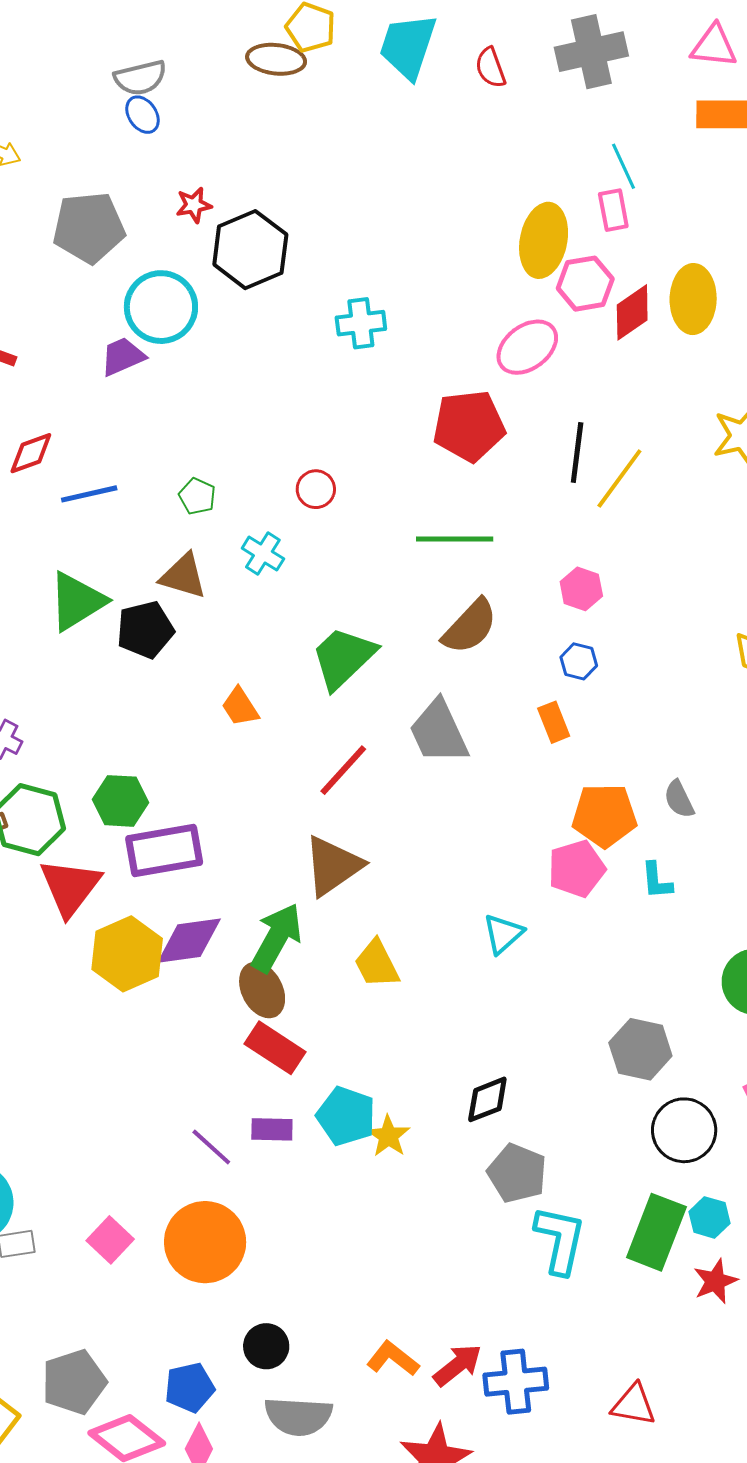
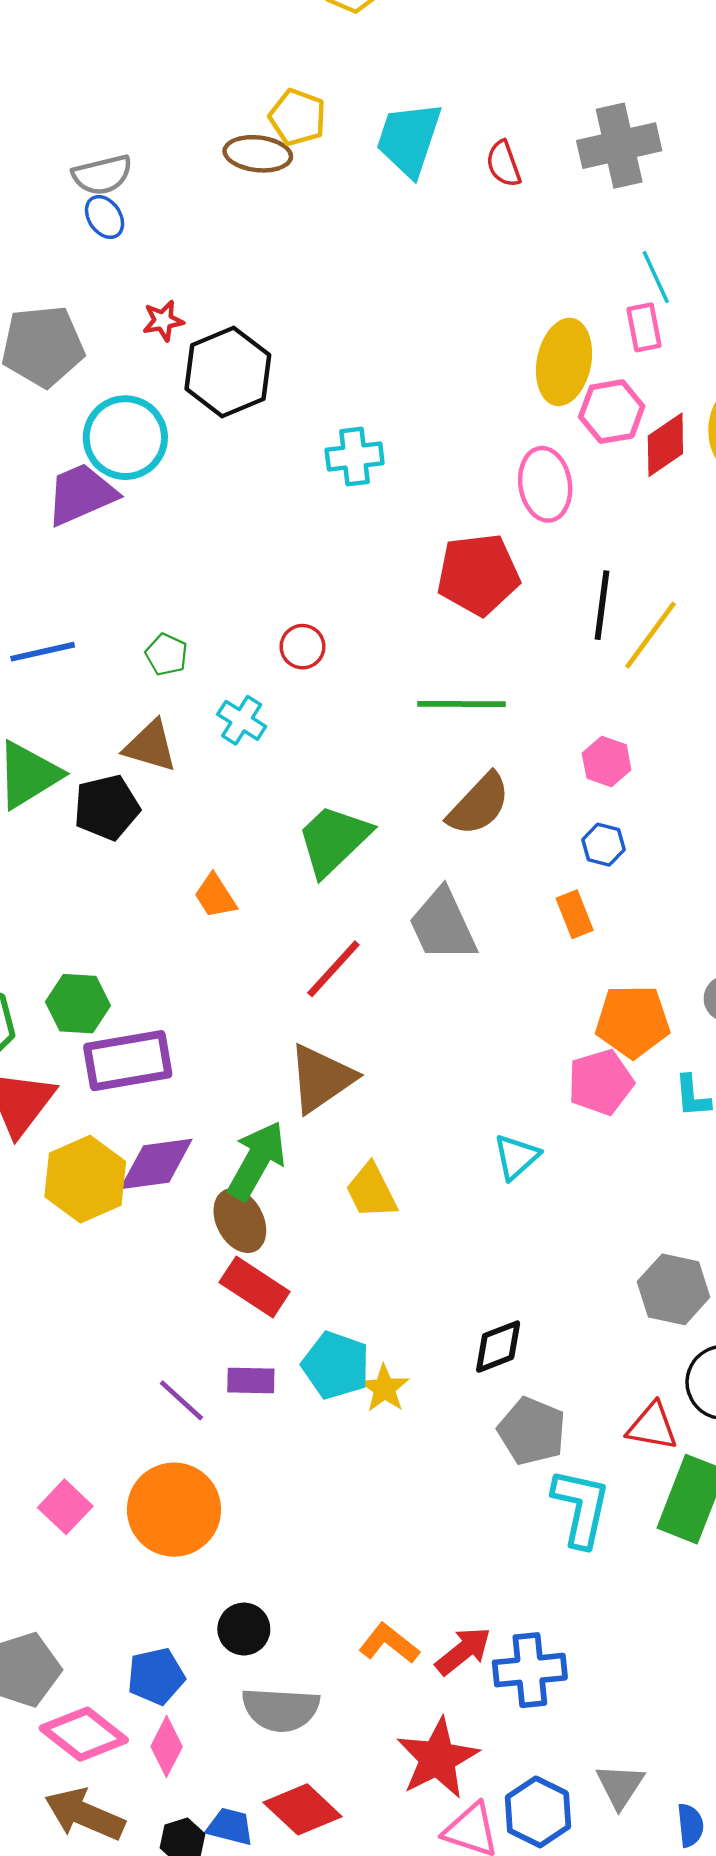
pink ellipse: (527, 347) -> (545, 484), turned -62
purple trapezoid: (123, 357) -> (81, 494), size x1.4
red triangle: (634, 1405) -> (652, 1426), moved

